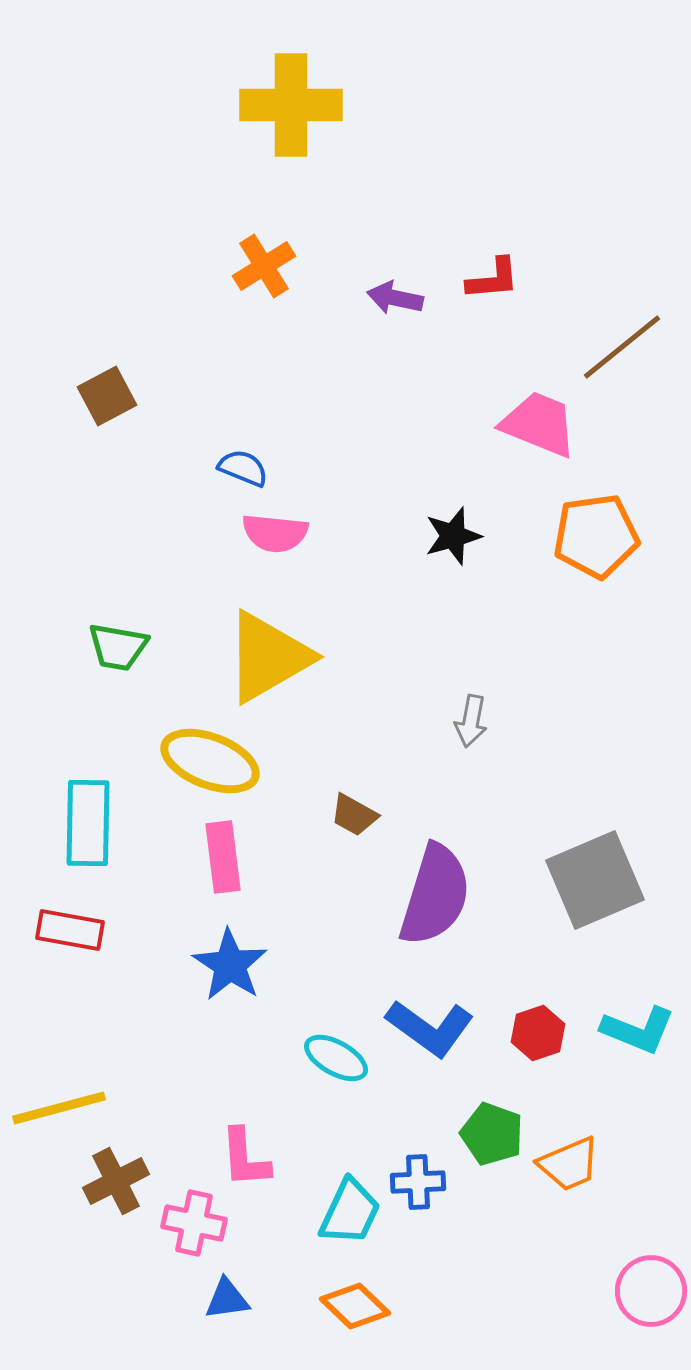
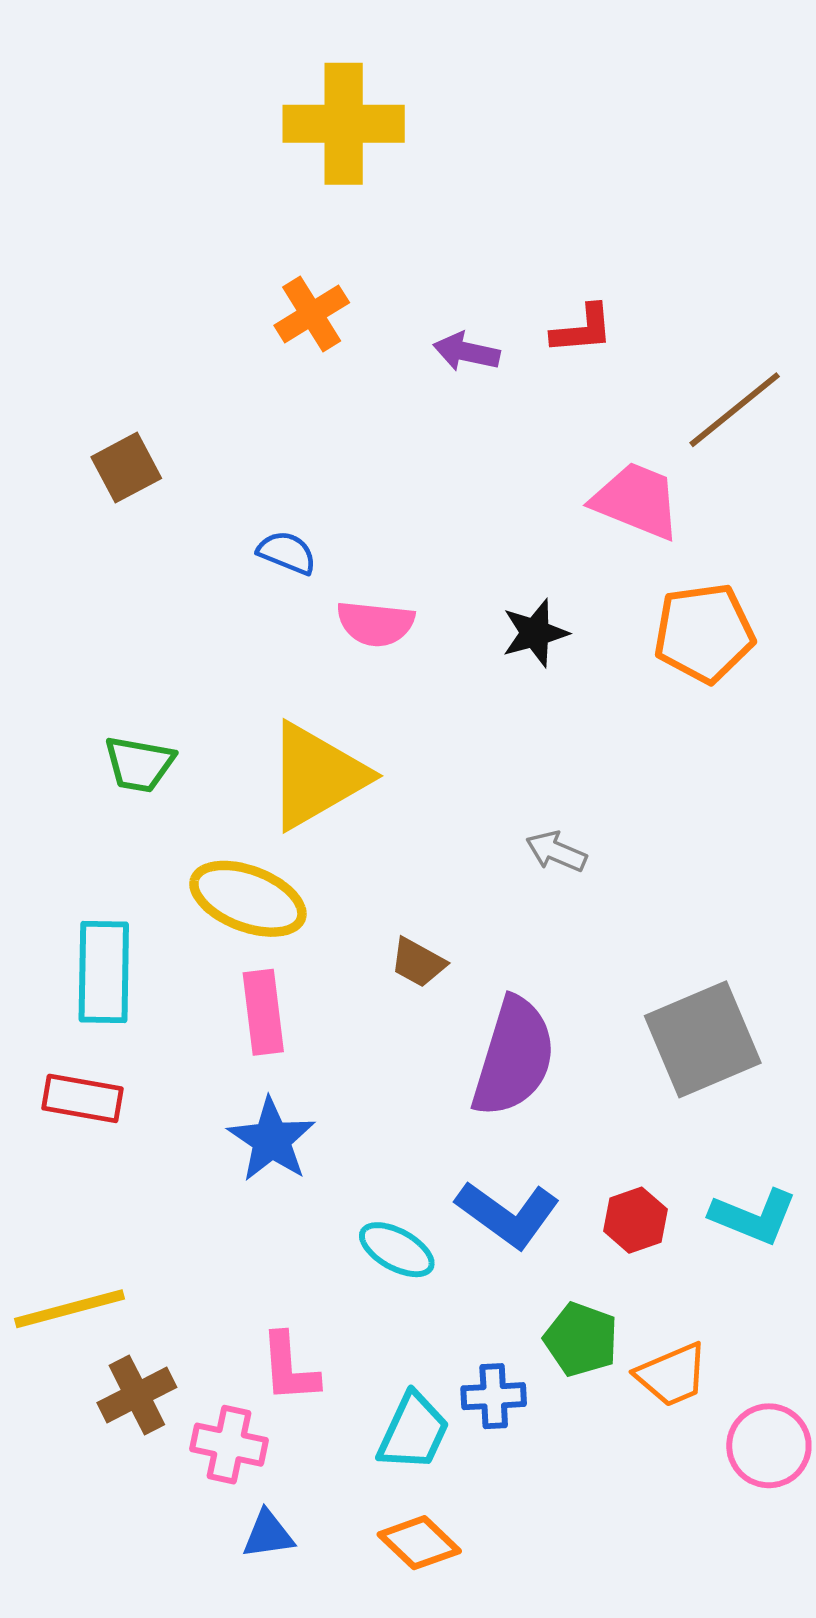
pink semicircle: (275, 533) -> (376, 624), moved
gray arrow: (471, 721) -> (556, 852), turned 102
pink circle: (651, 1291) -> (769, 1446), moved

